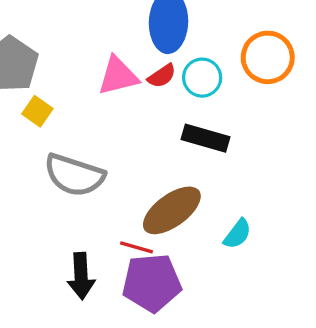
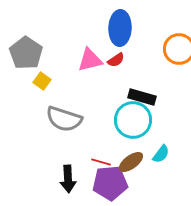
cyan circle: (202, 78) -> (133, 120), moved, size x1.6
brown ellipse: (172, 210) -> (131, 162), moved, size x0.7

